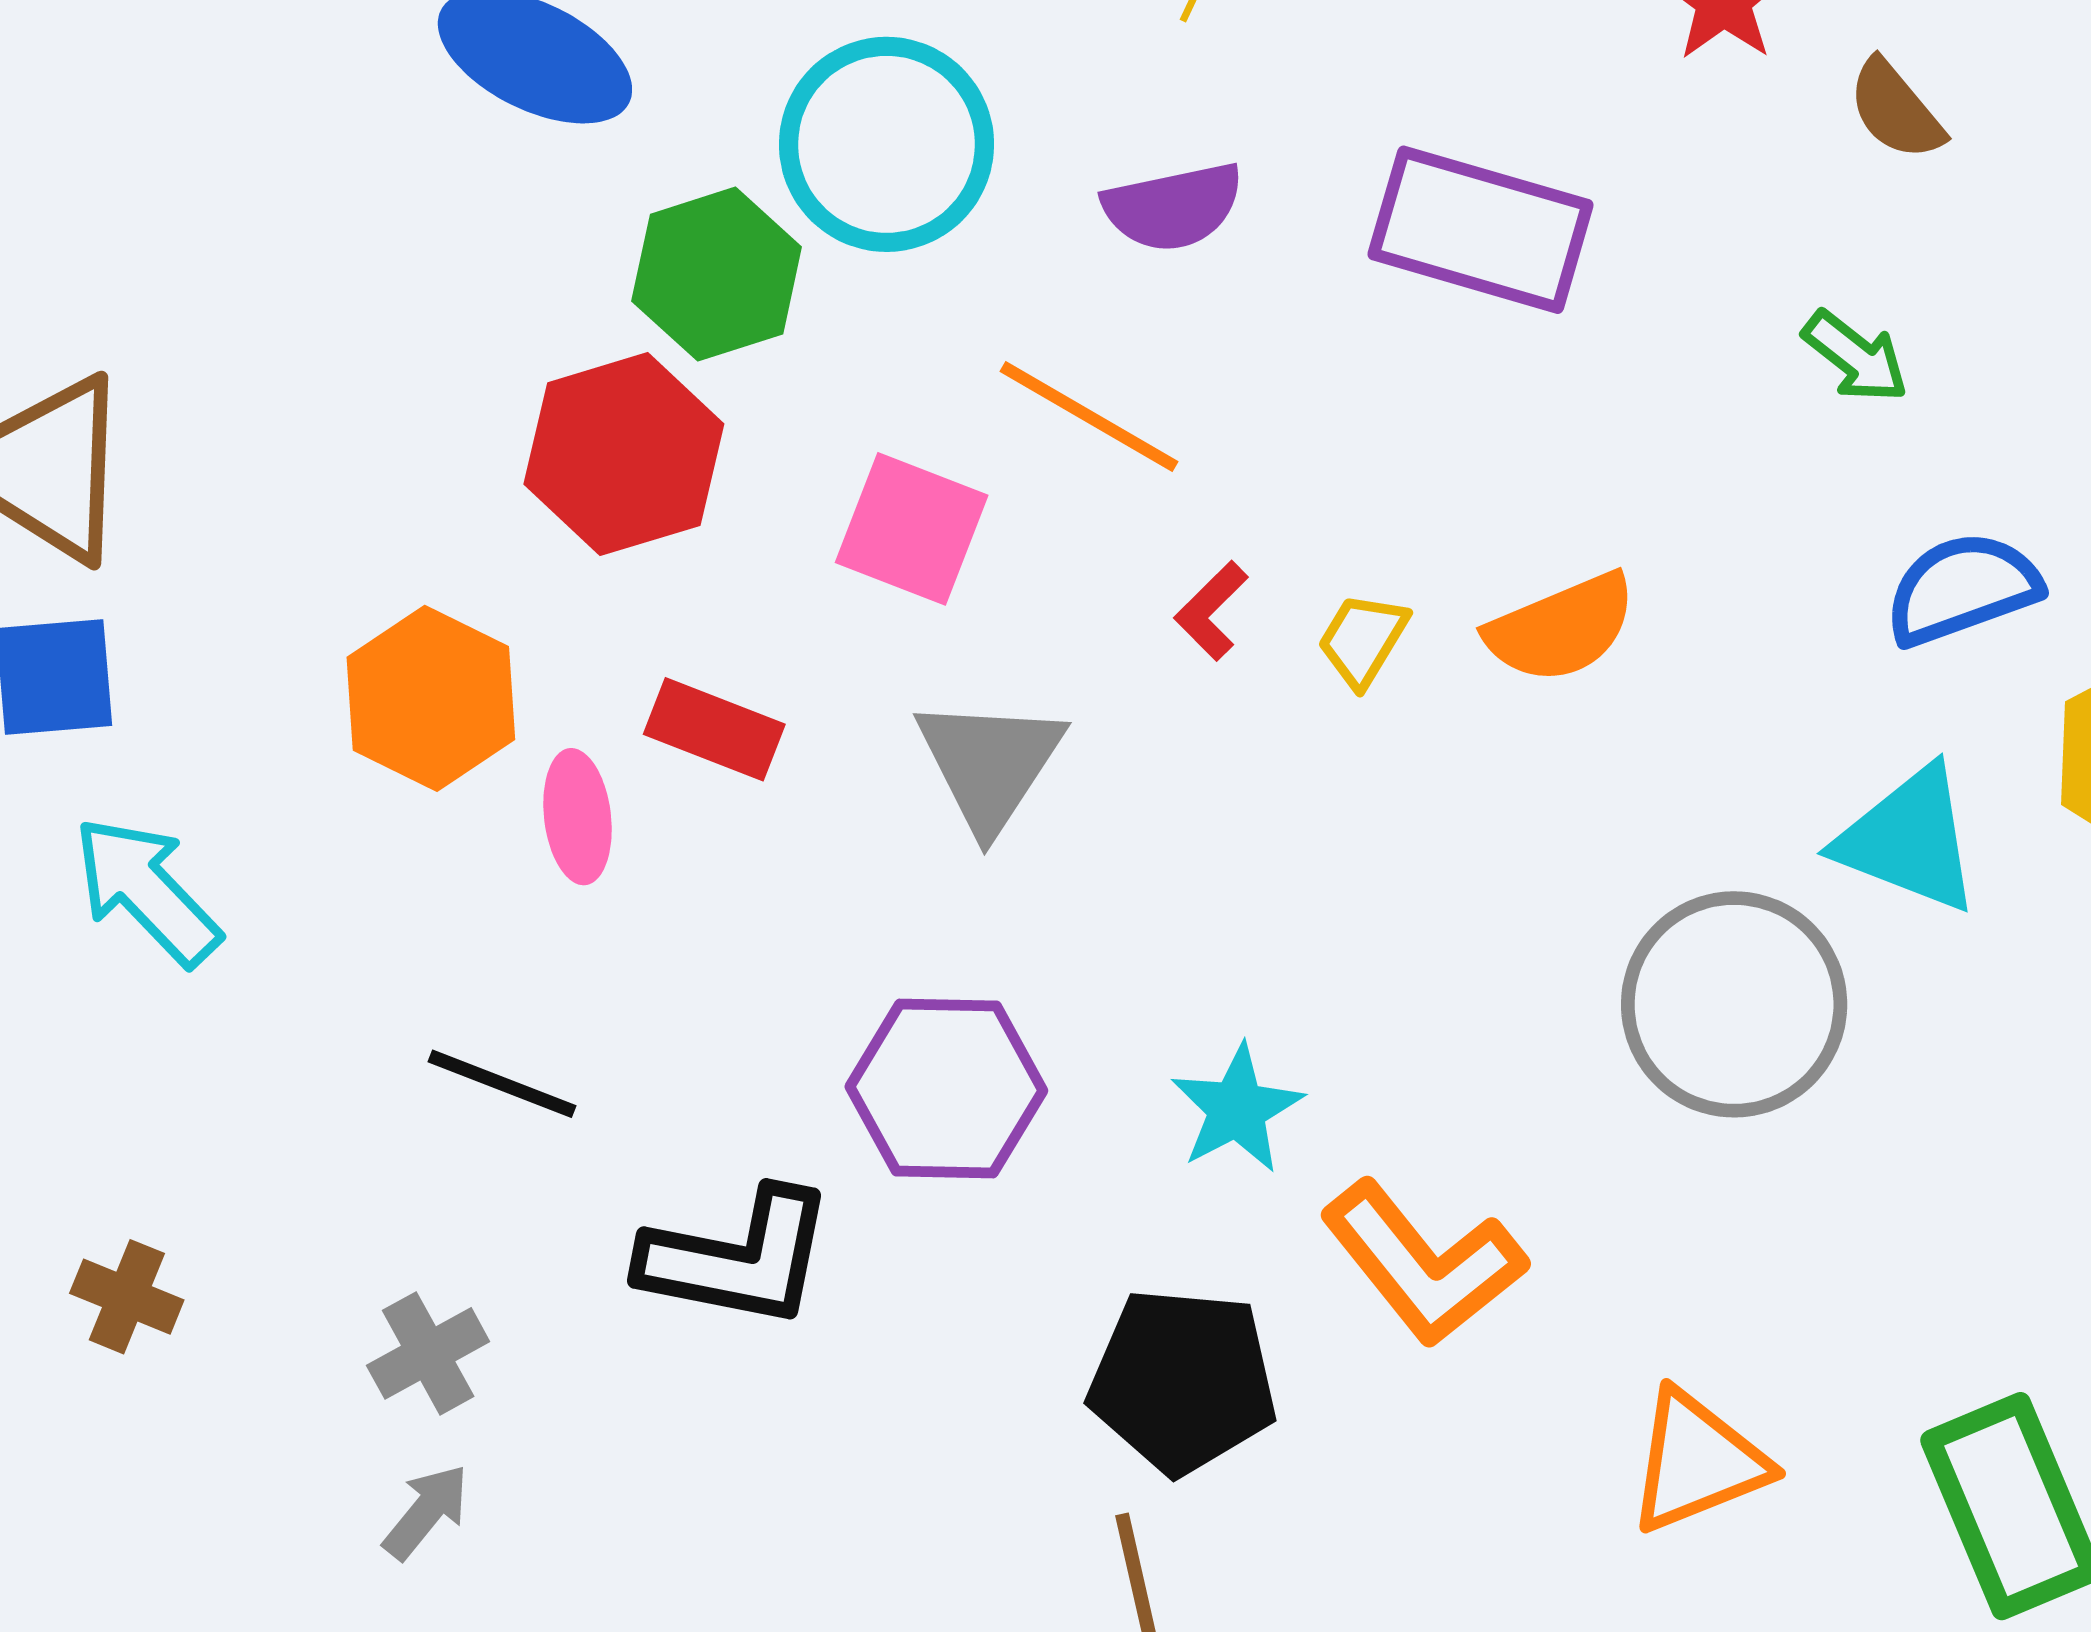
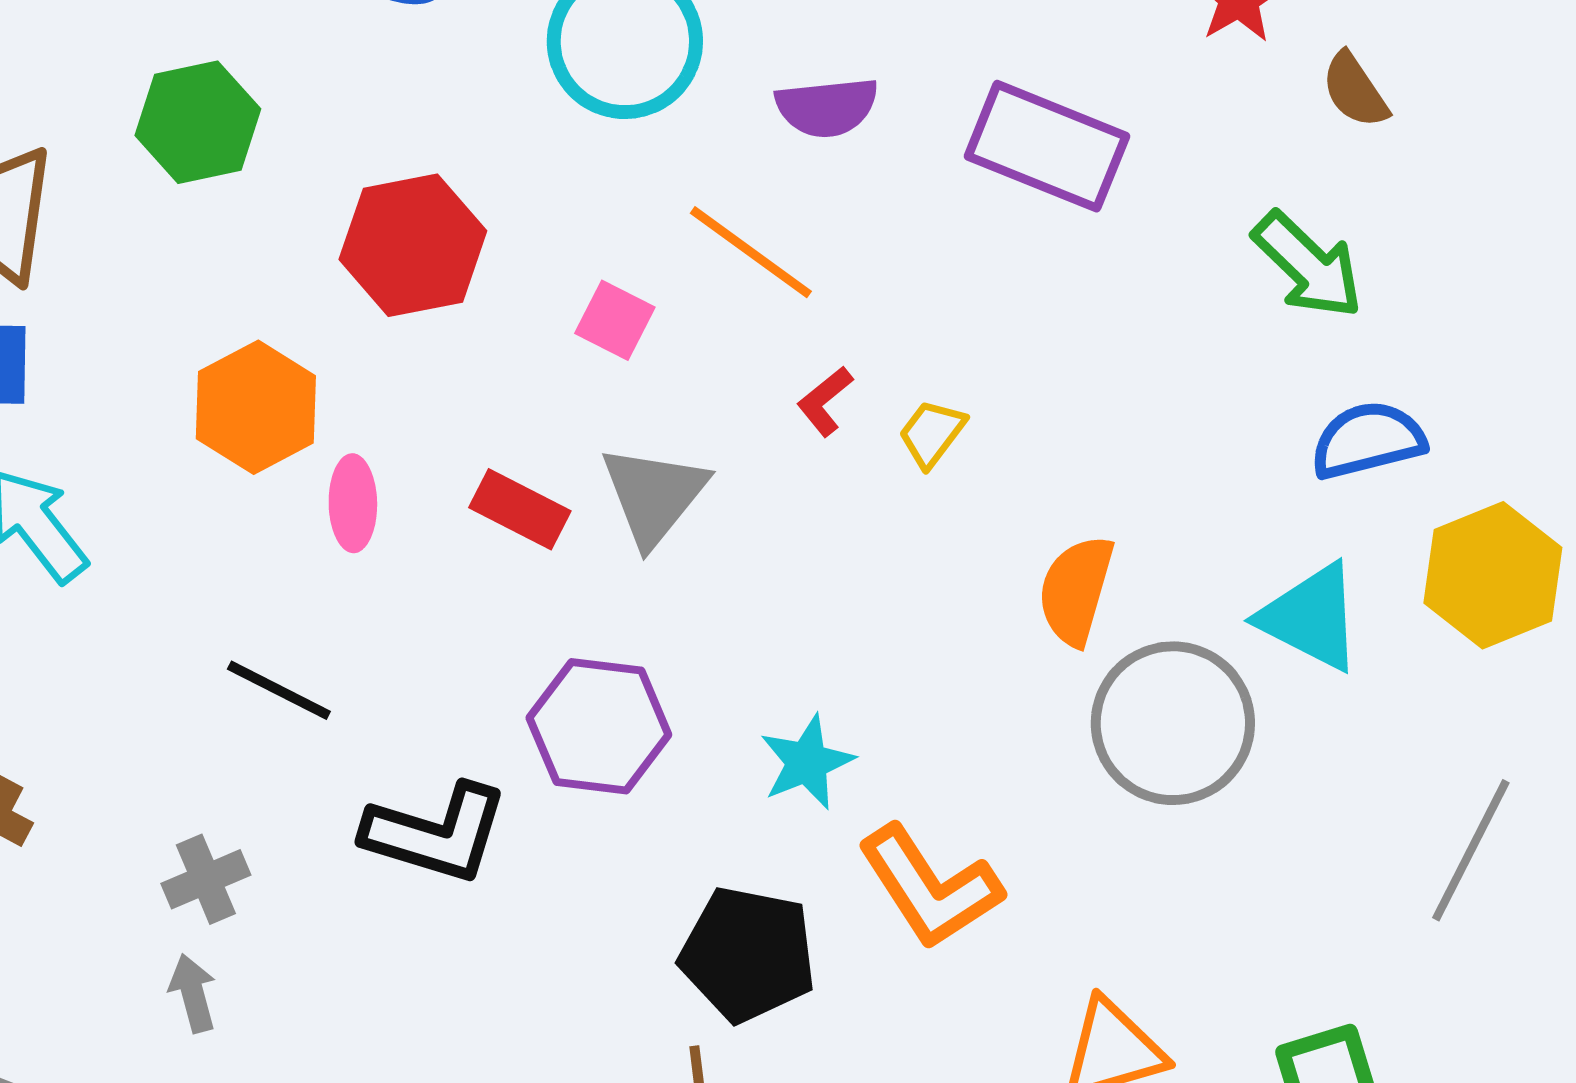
green hexagon: (717, 274) -> (198, 122), moved
green arrow: (1856, 357) -> (1308, 265), size x1.5
pink square: (912, 529) -> (615, 320), size x0.7
orange semicircle: (1561, 628) -> (1076, 590), moved, turned 123
red rectangle: (714, 729) -> (520, 509), moved
gray arrow: (426, 1512) -> (193, 993), turned -60

